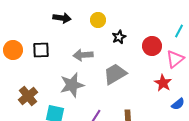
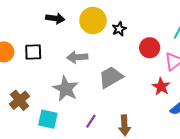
yellow circle: (98, 20) -> (93, 20), size x1.6
black star: (119, 37) -> (119, 29), moved
gray star: (72, 85) -> (66, 89), turned -30

